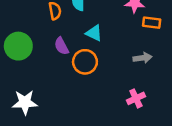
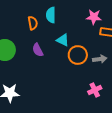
orange circle: (85, 62) -> (78, 55), moved

